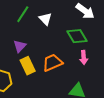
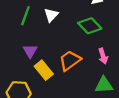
white triangle: (45, 19) -> (51, 15), turned 40
pink arrow: (84, 57) -> (103, 56), moved

